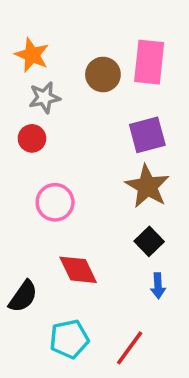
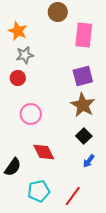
brown circle: (103, 74) -> (58, 12), moved
blue arrow: (158, 286) -> (89, 161), turned 40

